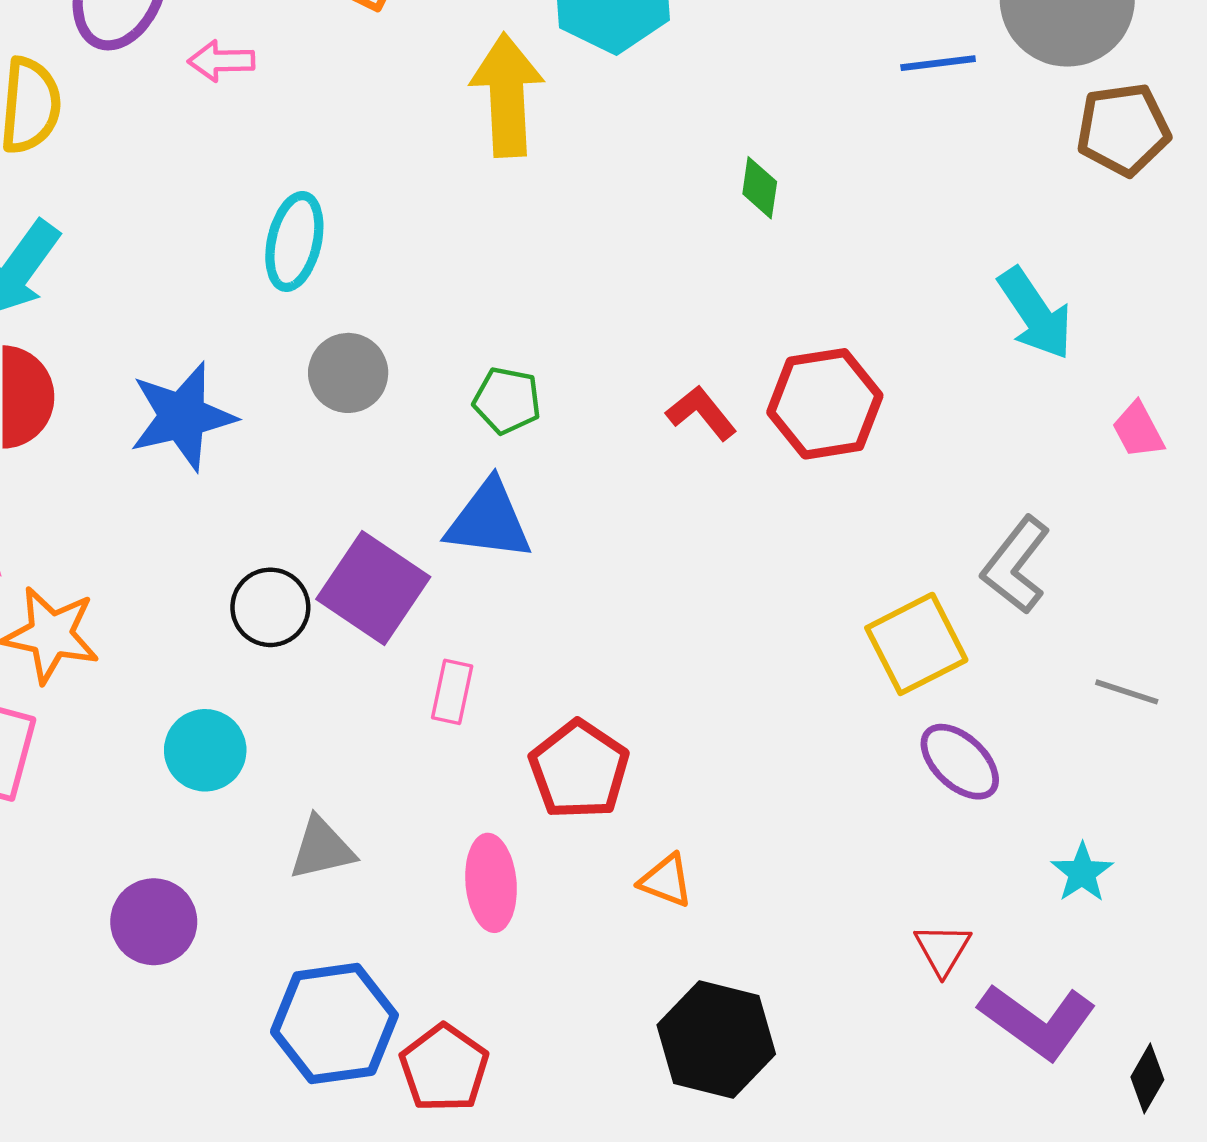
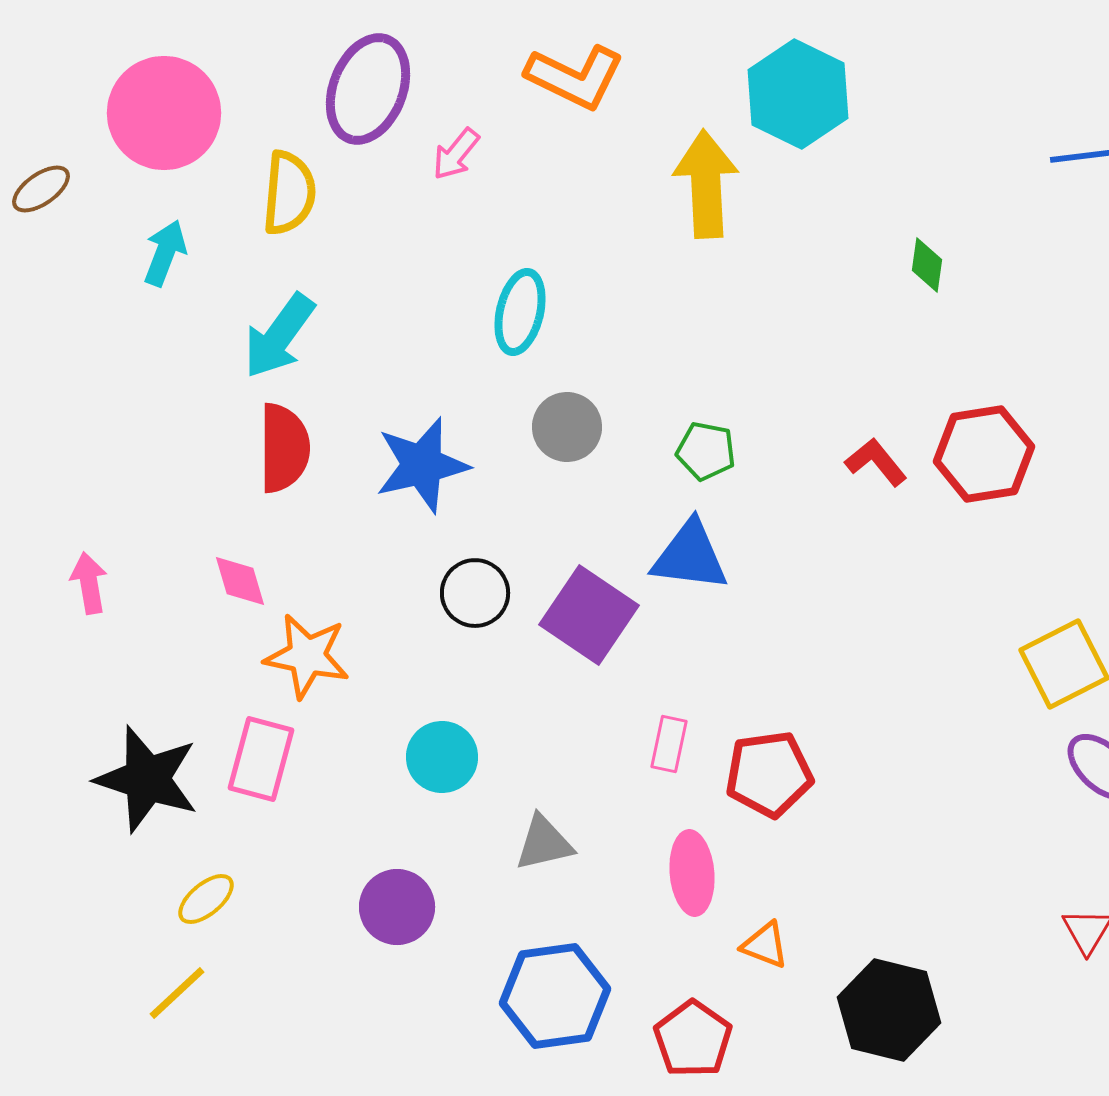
pink arrow: (221, 61) -> (456, 154), turned -50
black circle: (270, 607) -> (475, 593), moved
pink rectangle: (452, 692) -> (669, 744), moved
red pentagon: (579, 770) -> (769, 774), turned 30
orange triangle: (666, 881) -> (765, 945), moved
red pentagon: (444, 1068) -> (693, 1039), moved

